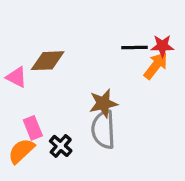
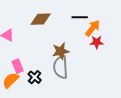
red star: (162, 46) -> (97, 42), moved
brown diamond: (48, 61) -> (41, 19), moved

